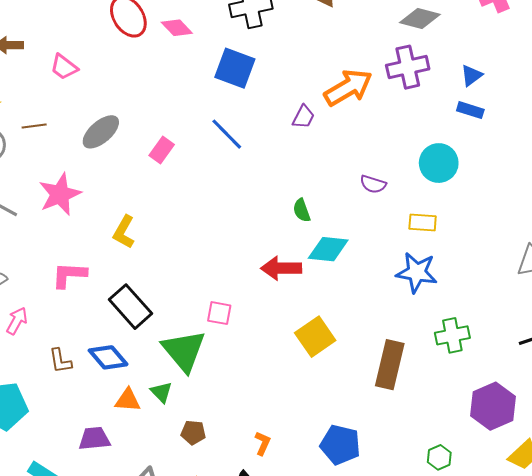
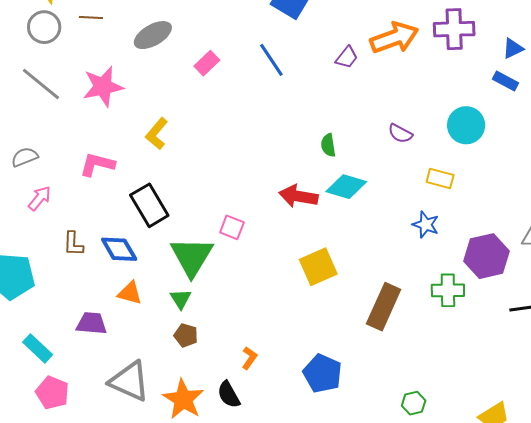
blue star: (417, 272) -> (426, 225), size x0.7
green triangle: (161, 392) -> (181, 299), moved
purple hexagon: (493, 406) -> (487, 256), moved

